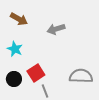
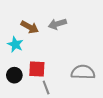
brown arrow: (19, 19) -> (30, 27), moved
red square: (36, 73) -> (37, 69), turned 36

